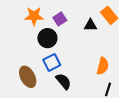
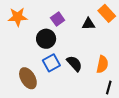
orange star: (34, 16) -> (18, 17), moved
black semicircle: (63, 81) -> (74, 64), moved

